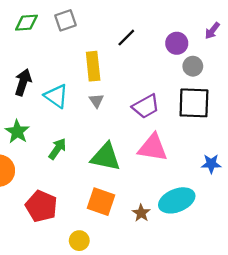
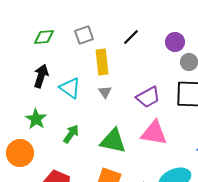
gray square: (65, 20) -> (84, 35), moved
green diamond: (26, 23) -> (44, 37), moved

